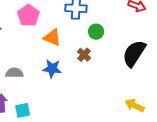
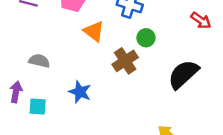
brown cross: (84, 55) -> (125, 61), size x1.5
blue star: (52, 69) -> (80, 92), moved

